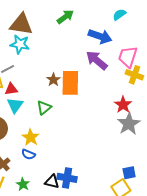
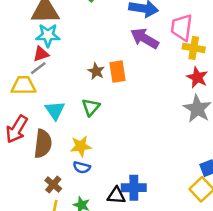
orange rectangle: (70, 83) -> (117, 72), size x0.7
red triangle: (11, 89) -> (41, 54), moved
red star: (123, 105) -> (197, 77), moved
yellow star: (31, 137) -> (81, 146), turned -30

